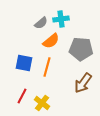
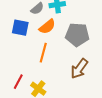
blue square: (24, 63) -> (20, 28), moved

